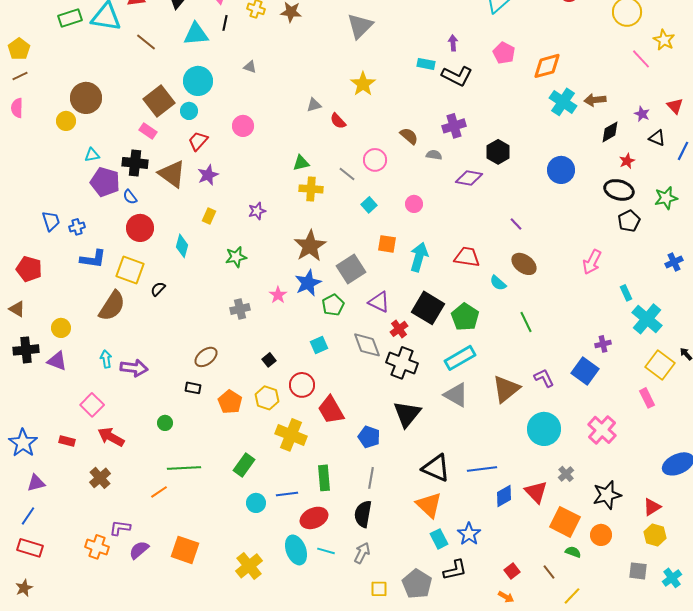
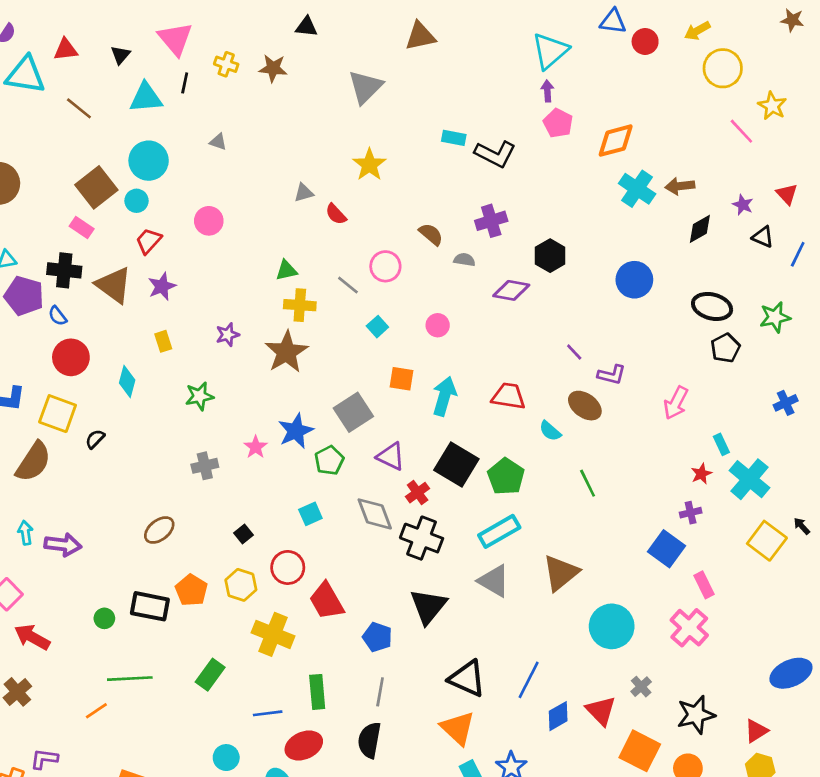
purple arrow: (453, 43) -> (547, 91), moved
red star: (627, 161) -> (701, 474), moved
yellow rectangle: (209, 216) -> (163, 341), turned -42
brown star: (310, 246) -> (286, 352), moved
purple L-shape: (544, 378) -> (612, 375), moved, turned 130
black rectangle: (193, 388) -> (150, 606), moved, size x1.8
pink rectangle: (647, 398) -> (704, 585), moved
blue line: (482, 469) -> (529, 680), turned -56
cyan circle: (256, 503) -> (226, 758), moved

